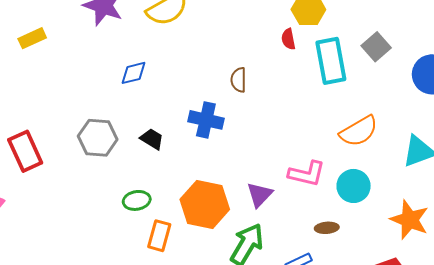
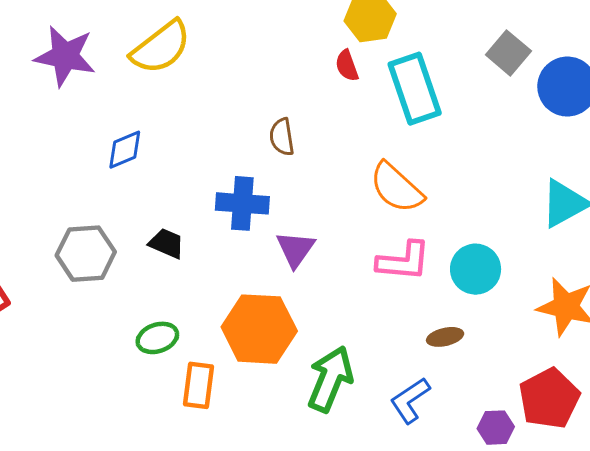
gray square: (376, 47) -> (508, 53), moved
orange semicircle: (359, 131) -> (396, 188), moved, turned 81
purple triangle: (260, 195) -> (295, 249), moved

